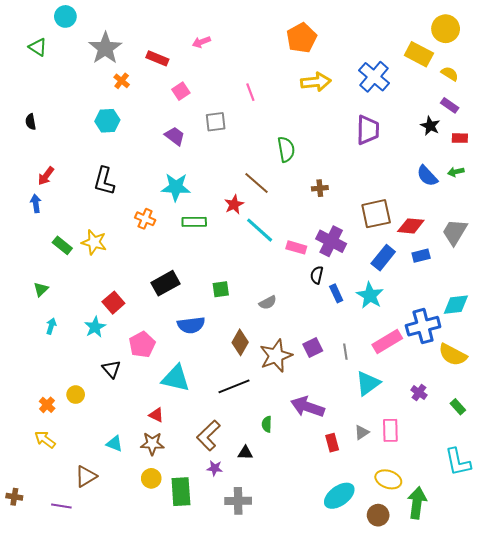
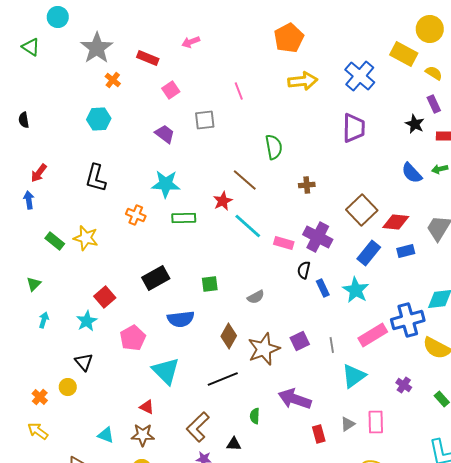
purple rectangle: (450, 105) -> (434, 104), turned 30
brown square: (376, 214) -> (362, 210), turned -32
black triangle: (111, 369) -> (84, 362), moved
cyan triangle: (176, 378) -> (166, 371), turned 32

